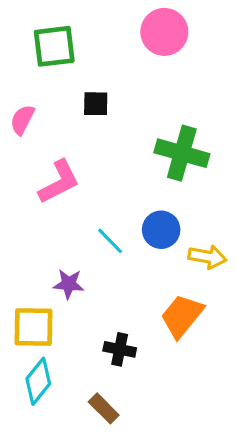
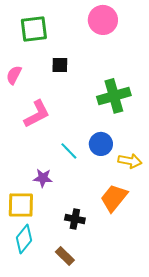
green cross: (182, 153) -> (114, 96), turned -32

